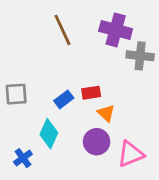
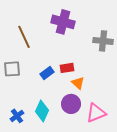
brown line: (62, 30) -> (24, 37), moved
purple cross: (116, 30) -> (63, 22), moved
cyan diamond: (49, 134) -> (42, 111), moved

